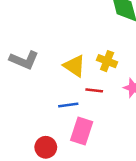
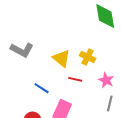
blue line: (68, 105) -> (42, 88), moved, turned 35

